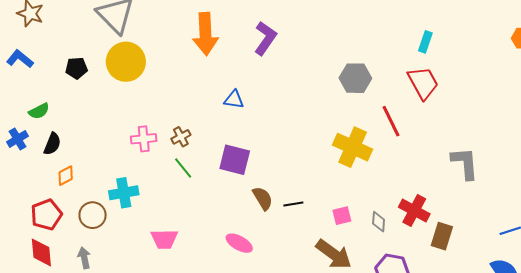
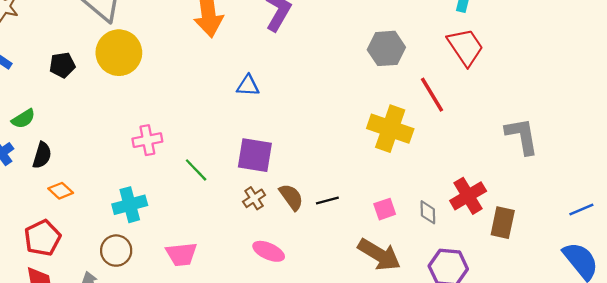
brown cross: (181, 137) -> (254, 198), moved
orange diamond: (66, 176) -> (61, 191), turned 75
red cross: (414, 211) -> (468, 196), turned 36
brown circle: (93, 215) -> (116, 251), moved

